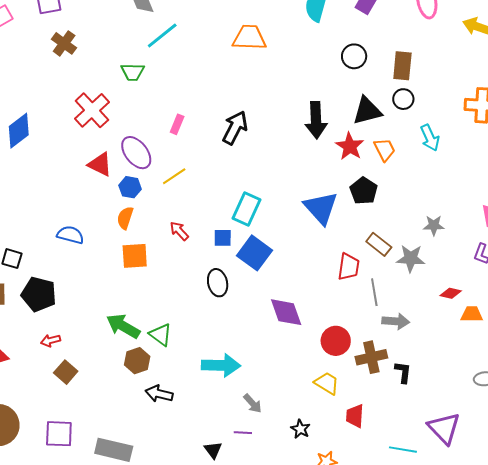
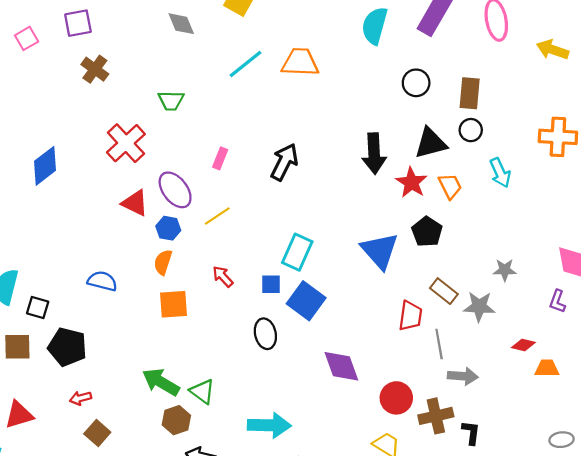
cyan line: (162, 36) -> (245, 64), moved

